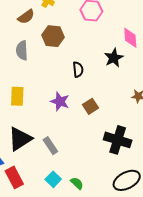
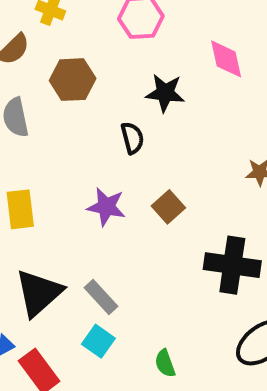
black star: (114, 58) -> (165, 93), moved, turned -30
cyan square: (53, 179) -> (98, 341), moved
green semicircle: (77, 183) -> (165, 363), turned -144

